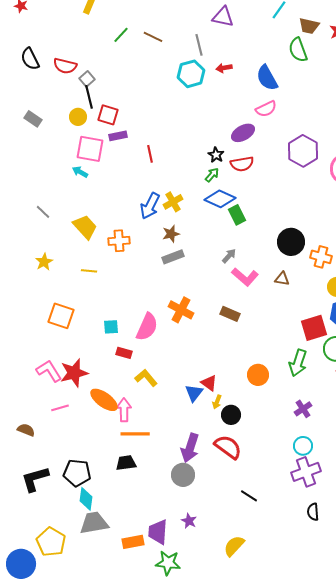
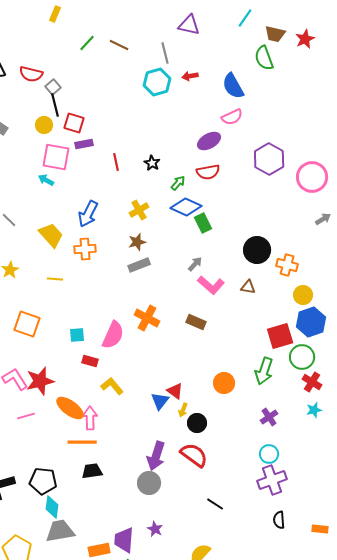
black star: (216, 155) -> (152, 163), moved
blue arrow: (150, 206) -> (88, 214), moved
orange line: (135, 434) -> (82, 442), moved

